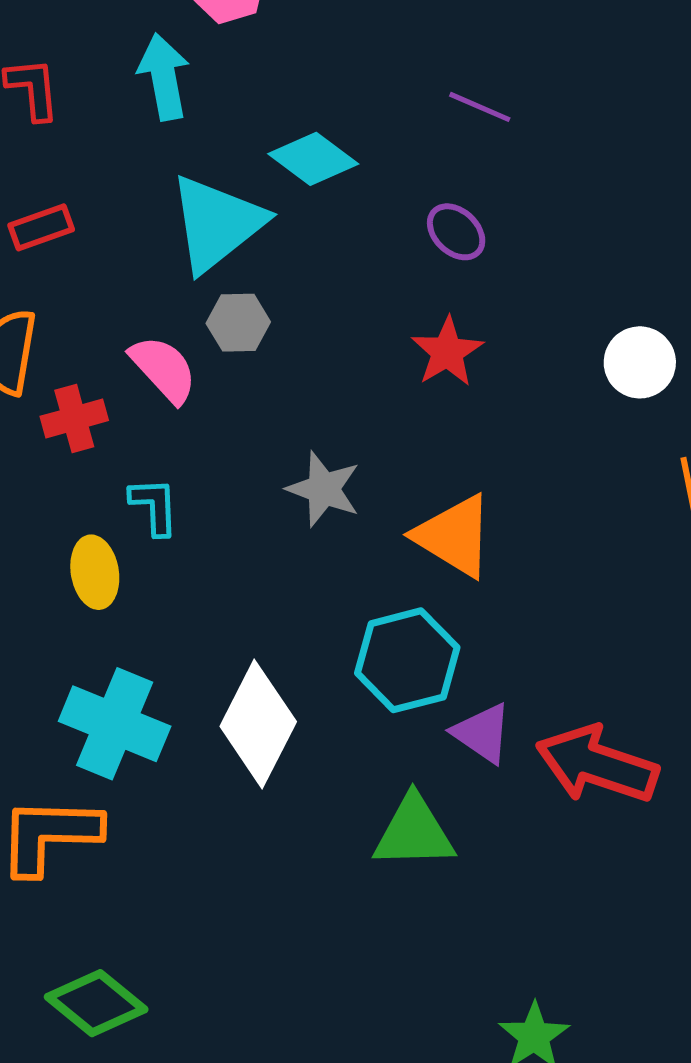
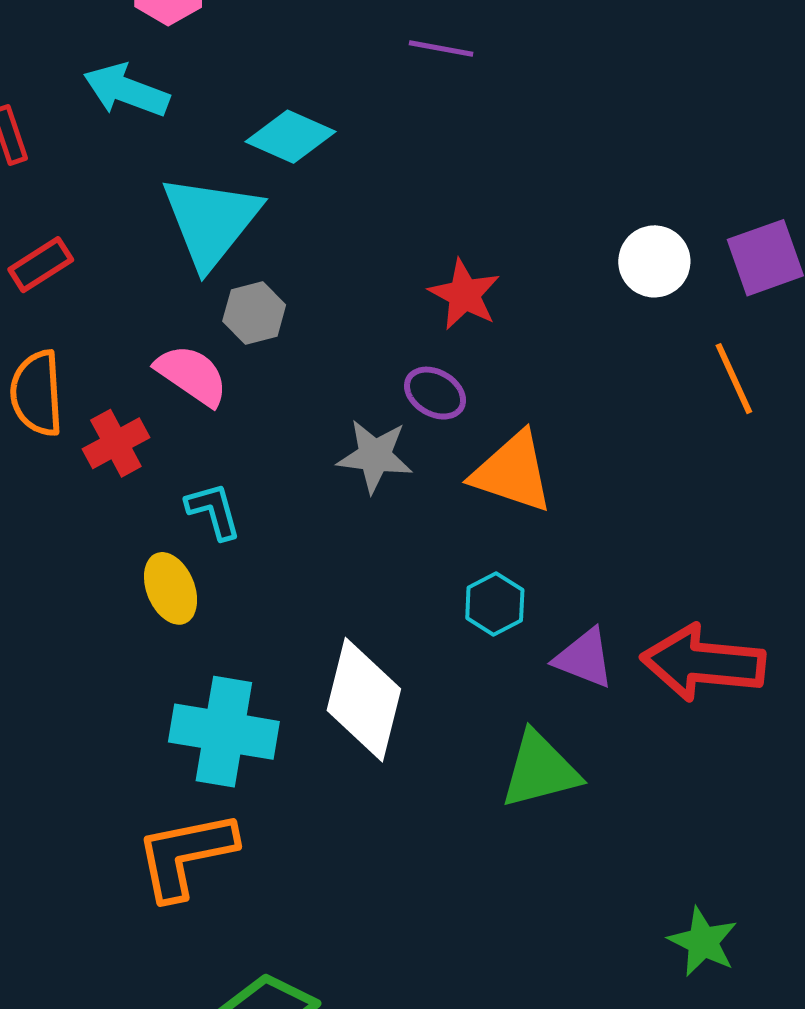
cyan arrow: (164, 77) -> (126, 90), turned -46
purple ellipse: (456, 232) -> (435, 393), moved
cyan hexagon: (407, 660) -> (495, 604), size x0.6

